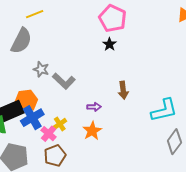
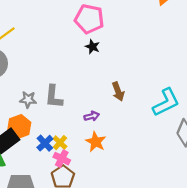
gray star: (41, 69) -> (28, 100), moved
gray L-shape: (64, 81) -> (54, 97), turned 65
blue cross: (32, 118) -> (45, 143), moved, size x0.7
pink cross: (49, 134) -> (62, 159), moved

